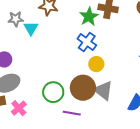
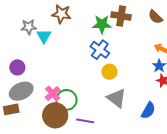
green star: (89, 17) -> (102, 24), turned 30
brown circle: (83, 88) -> (55, 115), moved
pink cross: (19, 108) -> (53, 94), moved

